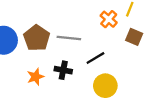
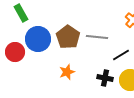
black cross: (63, 70) -> (105, 78), moved

